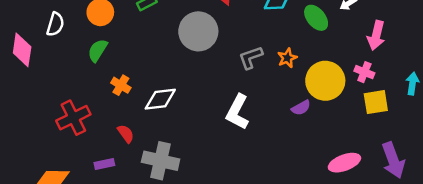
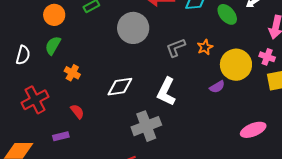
white semicircle: (55, 24) -> (23, 55), moved
white diamond: (160, 99) -> (120, 87), moved
gray cross: (161, 161) -> (146, 126), moved, turned -32

